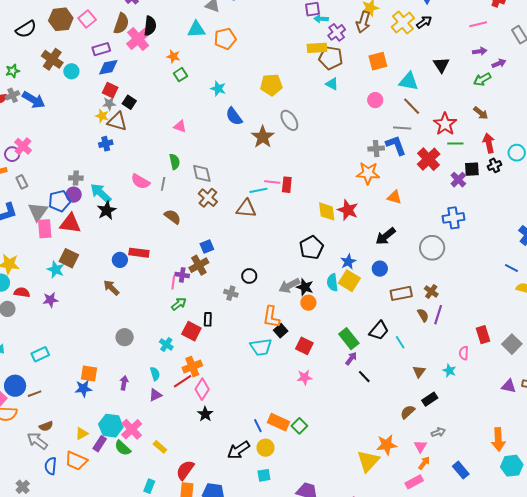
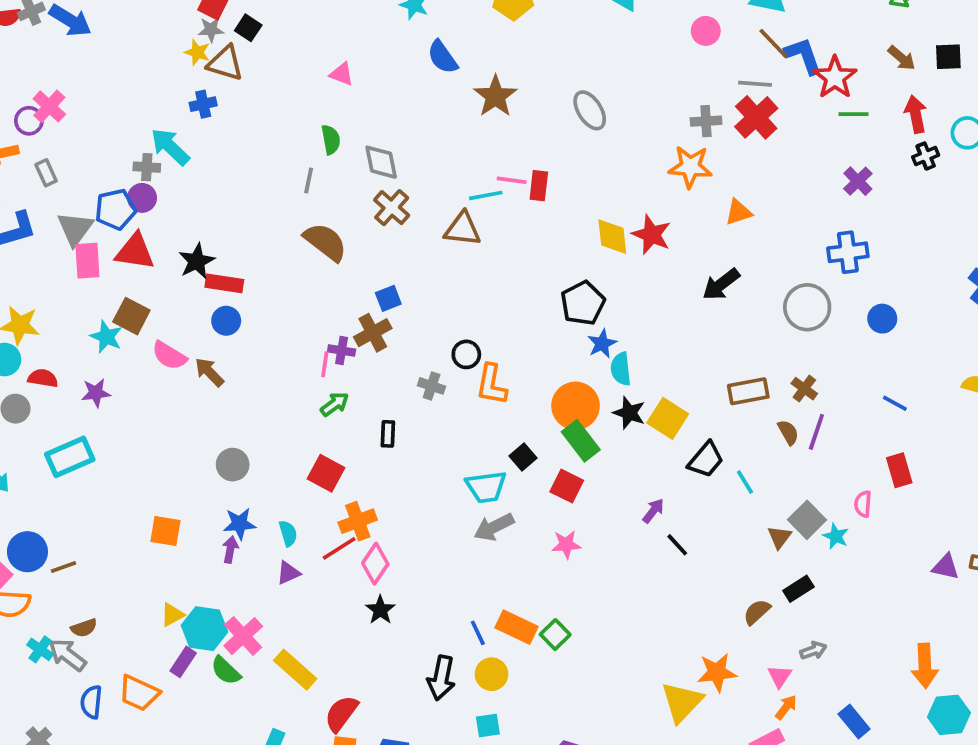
gray ellipse: (289, 120) -> (590, 110), moved
blue L-shape: (396, 145) -> (803, 56), moved
red cross: (429, 159) -> (756, 117), moved
black square: (472, 169) -> (948, 57), moved
pink semicircle: (140, 182) -> (169, 356), moved
cyan arrow: (101, 193) -> (170, 147), moved
orange triangle: (394, 197) -> (738, 212), turned -35
black star: (107, 210) -> (197, 261), moved
brown semicircle: (173, 217) -> (325, 242), size x1.4
red rectangle: (139, 253) -> (224, 283), moved
blue star: (348, 262) -> (602, 344), moved
blue line: (511, 268) -> (895, 403), moved
blue circle: (380, 269) -> (882, 319), moved
yellow square: (349, 281) -> (668, 418), moved
gray arrow: (289, 286) -> (494, 527), moved
black star: (305, 287) -> (629, 413), moved
orange circle: (308, 303) -> (576, 406), size x1.6
orange L-shape: (271, 317) -> (491, 385), moved
red square: (191, 331) -> (326, 473), moved
green rectangle: (349, 339) -> (581, 441), moved
cyan cross: (166, 344) -> (40, 649), moved
gray square: (512, 344) -> (807, 520), moved
cyan rectangle: (40, 354) -> (70, 457), moved, size x1.4
blue star: (83, 389) -> (240, 524), moved
yellow triangle: (82, 433) -> (172, 615), moved
yellow rectangle: (160, 447) -> (295, 670), size x1.6
black arrow: (239, 450) -> (441, 678), turned -45

